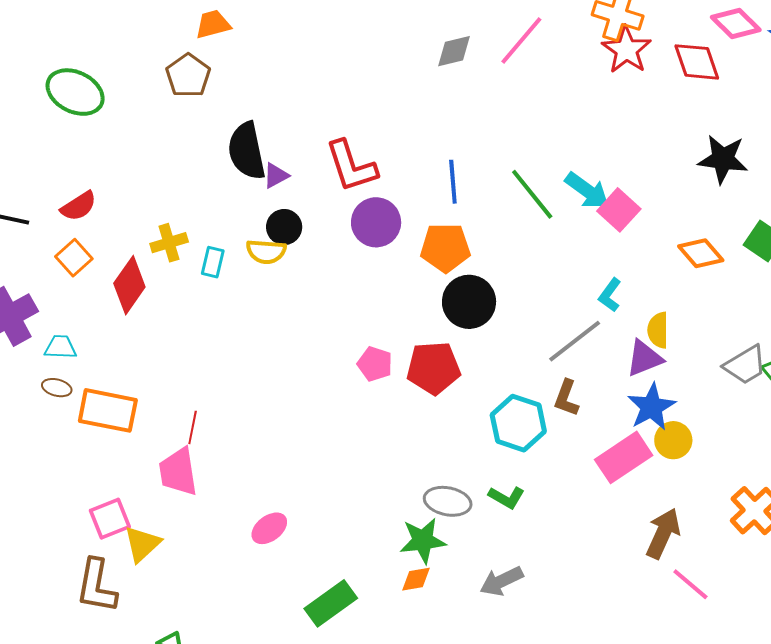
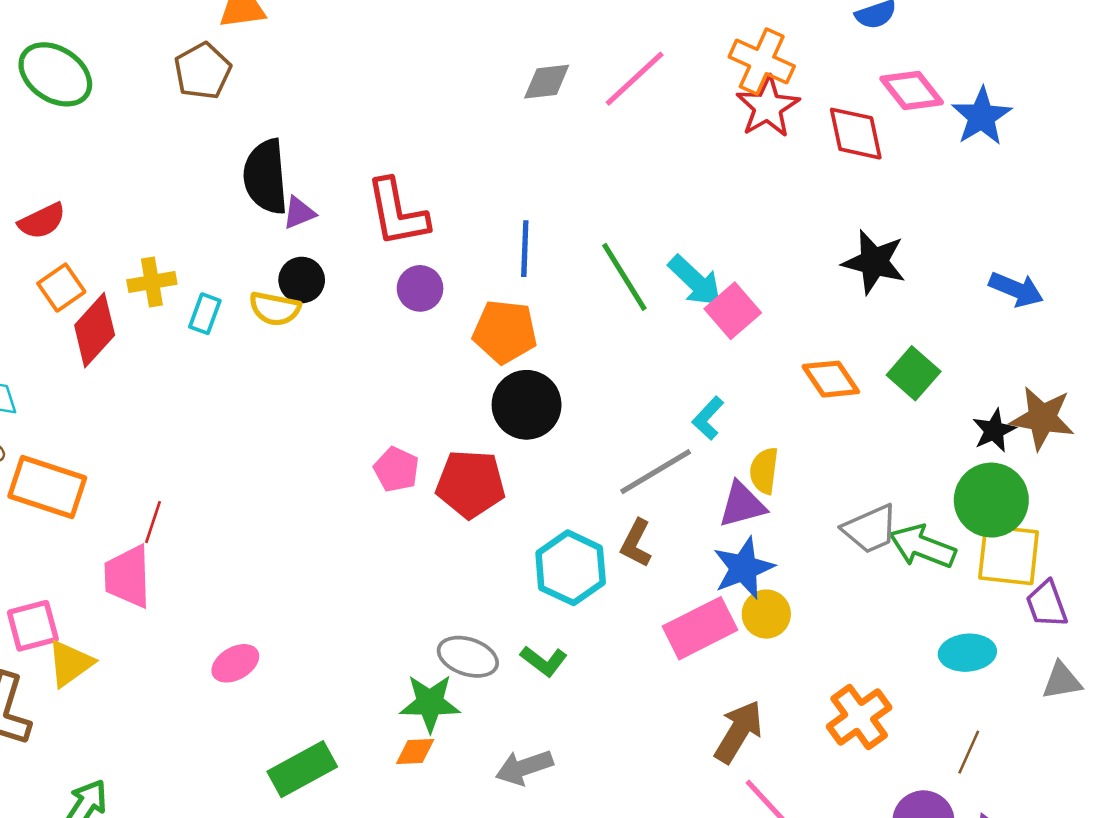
purple circle: (376, 222) -> (420, 288), size x0.7
orange square: (74, 258) -> (61, 288), moved

